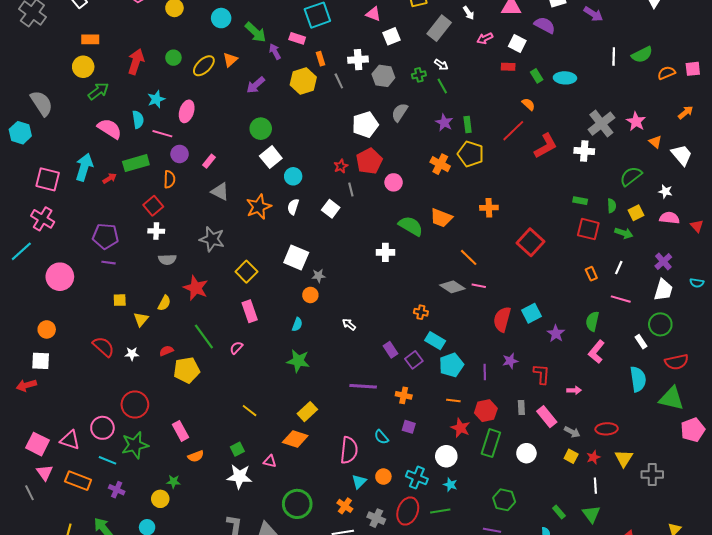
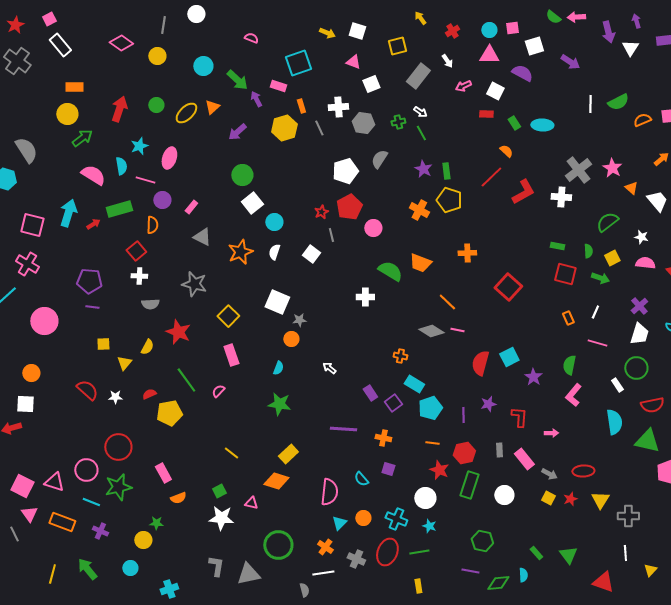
white line: (595, 486) -> (625, 553), moved

